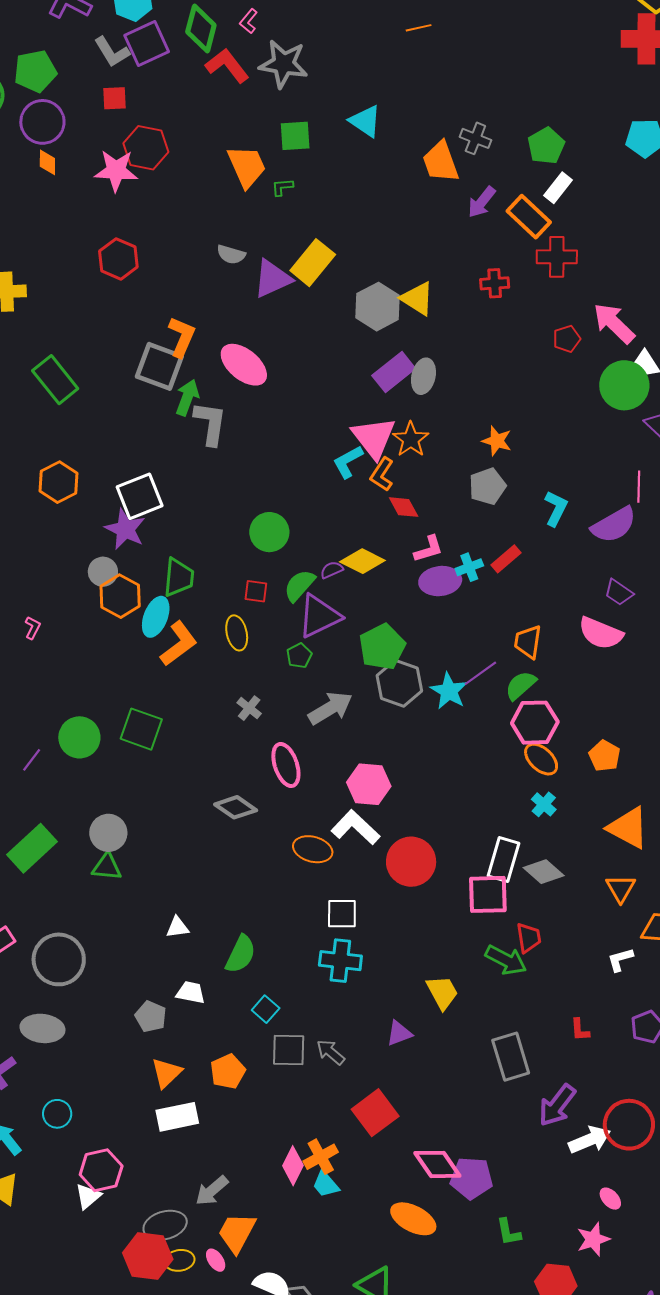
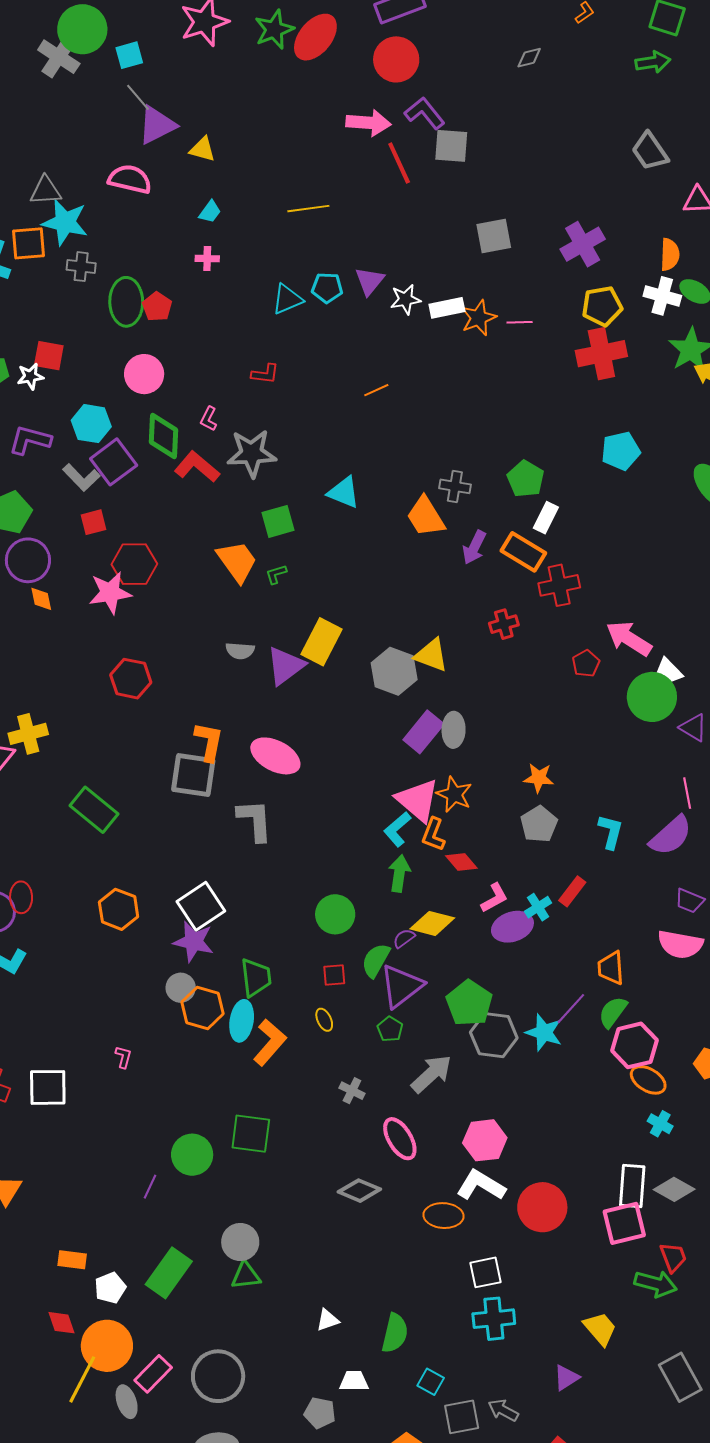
green arrow: (187, 398) -> (399, 873), moved
yellow ellipse: (237, 633) -> (324, 1020), size x0.7

